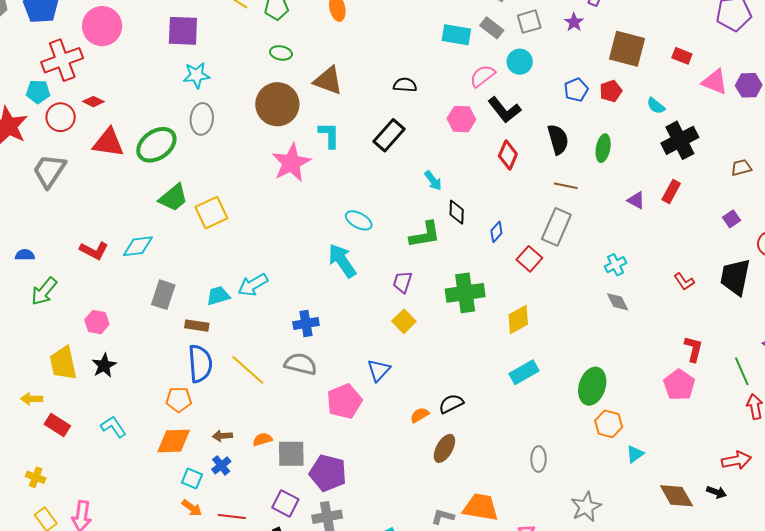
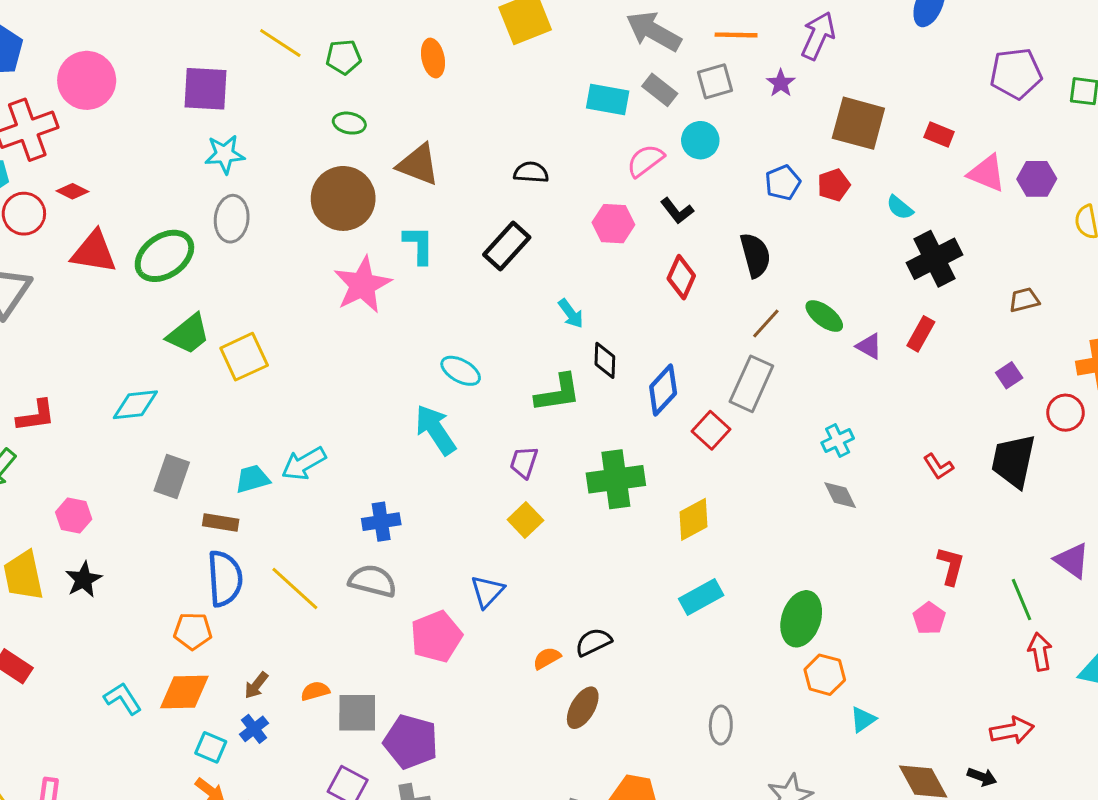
black L-shape: (504, 110) -> (677, 211), size x0.7
green ellipse: (603, 148) -> (824, 316), moved, turned -64
brown line: (566, 186) -> (766, 324), turned -60
blue diamond: (496, 232) -> (663, 390), size x1.6
red L-shape: (94, 251) -> (36, 416), moved, turned -36
pink pentagon: (679, 385) -> (929, 618), size x0.7
cyan L-shape: (113, 427) -> (123, 699), moved
brown arrow: (222, 436) -> (256, 685), turned -48

